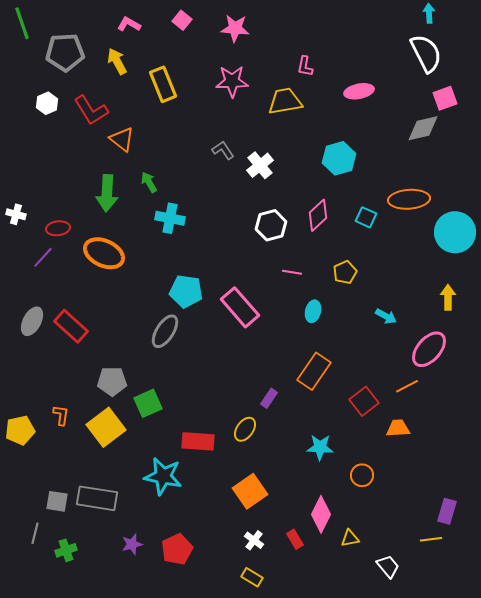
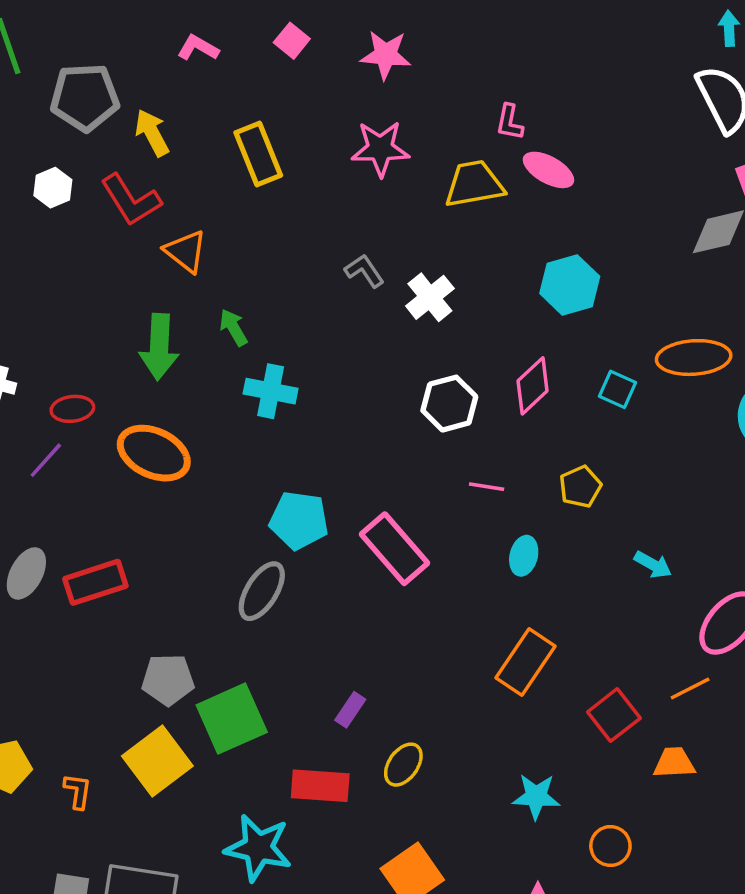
yellow arrow: (117, 61) -> (152, 133), moved
pink ellipse: (359, 91) -> (548, 170), moved, turned 40
red rectangle: (71, 326) -> (95, 582), turned -60
purple rectangle: (269, 398) -> (350, 710), moved
green square: (148, 403) -> (232, 719), size x1.4
orange L-shape: (61, 415) -> (78, 791), moved

